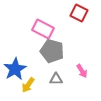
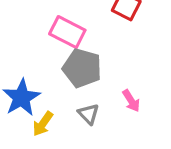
gray triangle: (56, 79) -> (89, 114), turned 48

